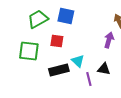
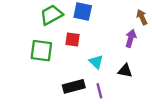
black rectangle: (59, 70) -> (74, 86), moved
purple line: (89, 79) -> (99, 91), moved

